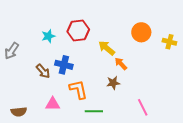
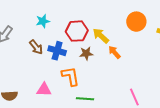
red hexagon: (78, 30) -> (77, 31), moved
brown arrow: (43, 71) -> (36, 47), moved
brown star: (113, 83) -> (86, 53), moved

